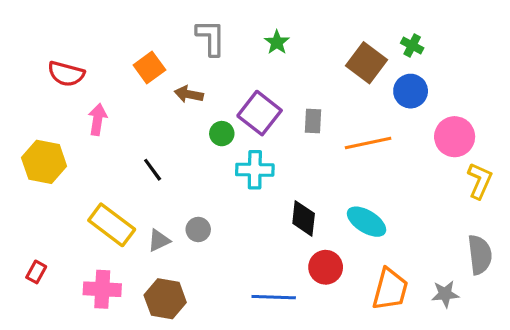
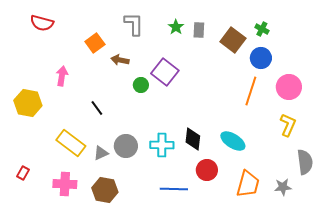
red semicircle: (66, 74) -> (42, 23), moved
gray rectangle: (313, 121) -> (199, 30), moved
orange line: (368, 143) -> (251, 91), moved, turned -60
cyan cross: (255, 170) -> (162, 145), moved
yellow L-shape: (480, 181) -> (288, 125), moved
gray circle: (198, 229) -> (126, 146), size x1.5

